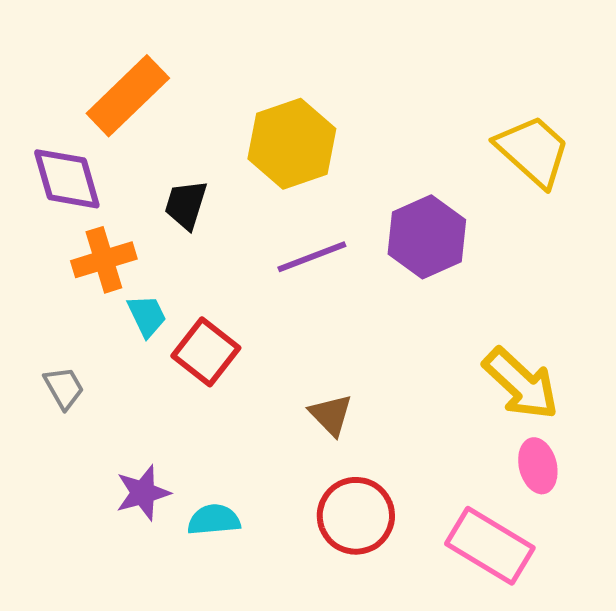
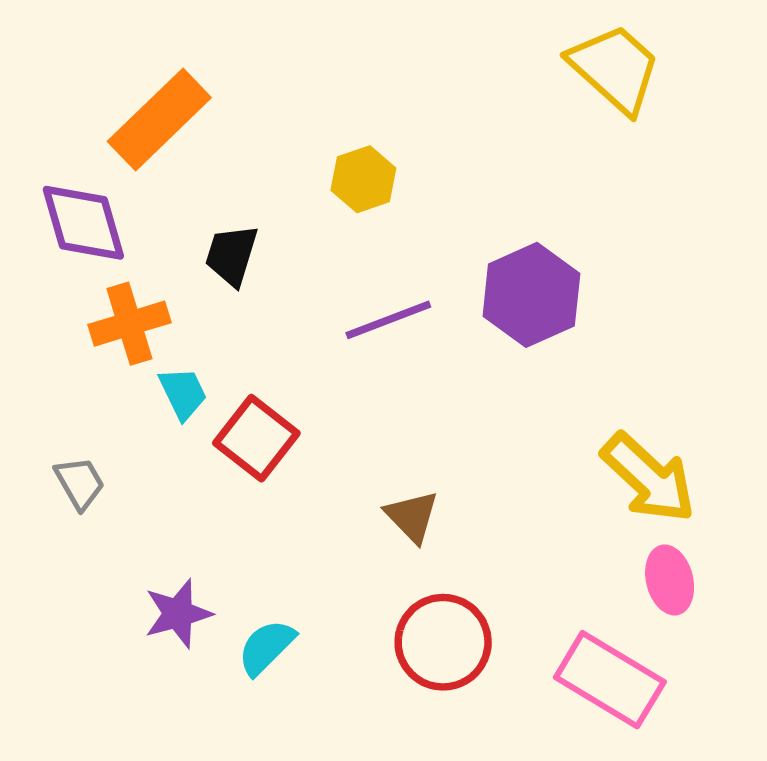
yellow hexagon: (292, 144) -> (363, 179), size x0.6
yellow trapezoid: (533, 151) -> (615, 68), moved
cyan semicircle: (214, 520) -> (266, 647), turned -40

